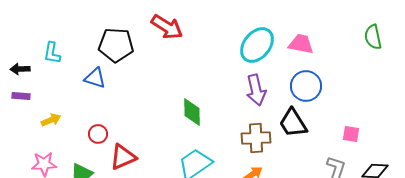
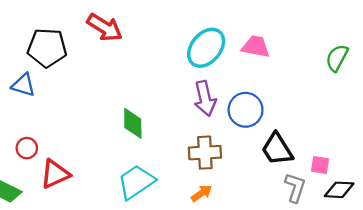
green semicircle: (373, 37) -> (337, 58), moved, turned 40
blue circle: (306, 86) -> (246, 110), moved
black trapezoid: (293, 123) -> (277, 149), moved
pink square: (351, 134) -> (320, 165), moved

